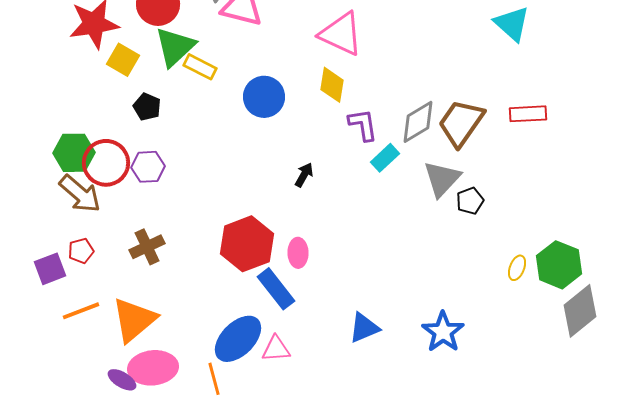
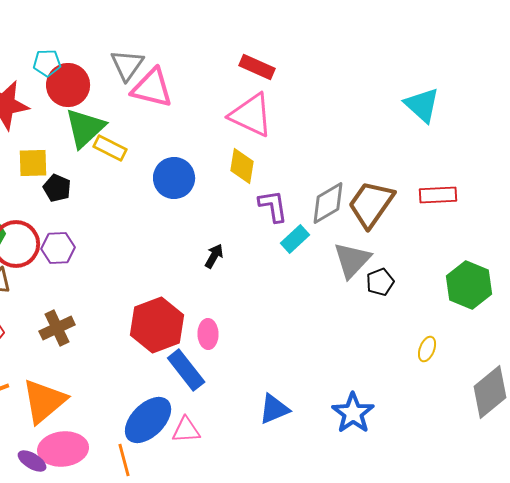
yellow square: (123, 60) -> (33, 163), moved, turned -32
green hexagon: (559, 265) -> (469, 285), moved

